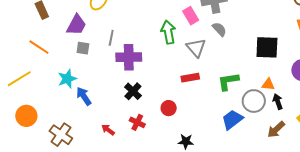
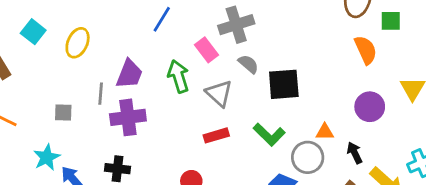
purple trapezoid: (76, 25) -> (129, 74), moved
black square: (267, 47) -> (284, 84), moved
green L-shape: (228, 81) -> (269, 135), turned -120
black cross: (133, 91) -> (118, 169), moved, turned -30
black arrow: (278, 102) -> (355, 153), moved

